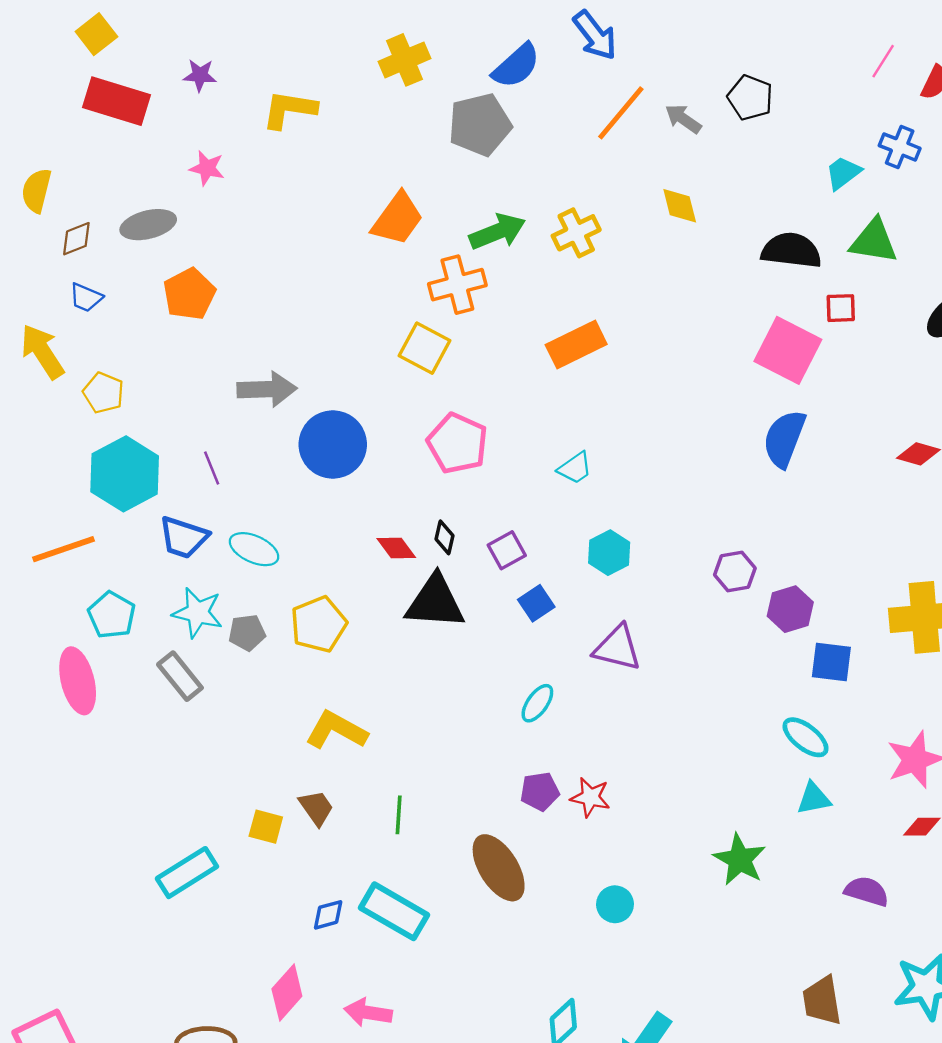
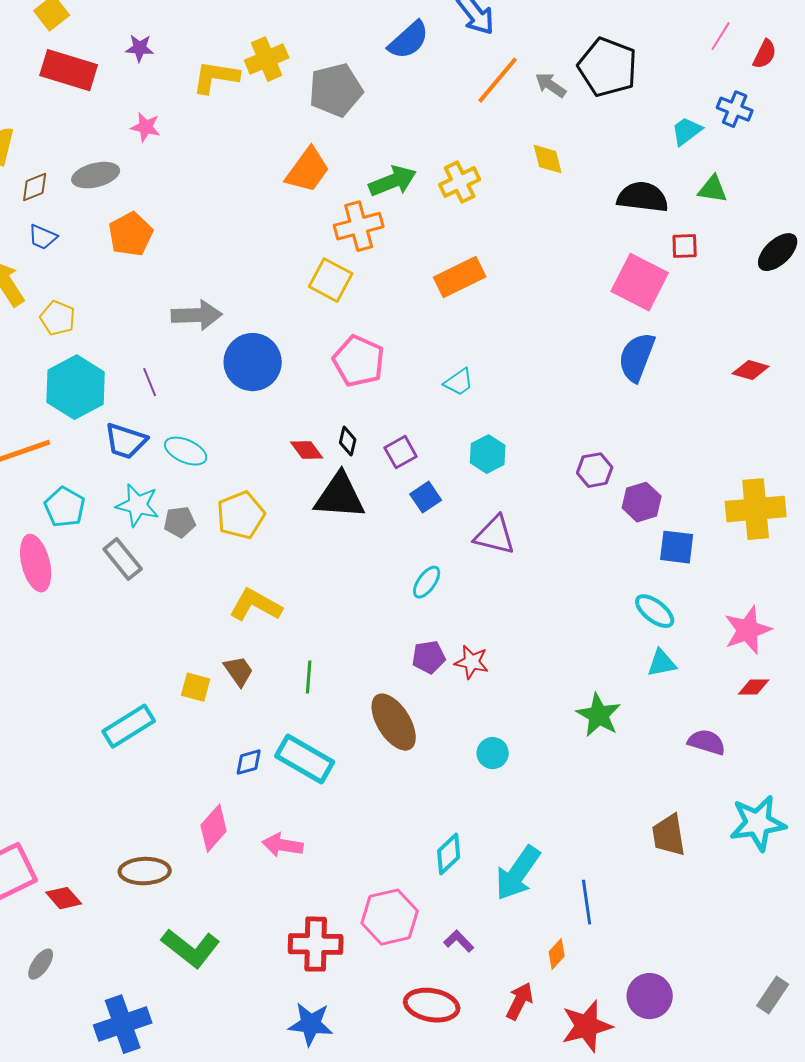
yellow cross: (405, 60) -> (267, 59), moved
black pentagon: (750, 98) -> (608, 67), size x1.5
gray pentagon: (480, 125) -> (336, 90), moved
green triangle: (874, 241) -> (713, 189), size x0.7

